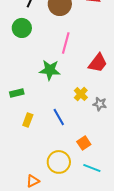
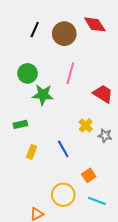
green circle: (22, 28) -> (28, 73), moved
red trapezoid: (98, 63) -> (103, 94), turned -95
green star: (50, 70) -> (43, 95), moved

